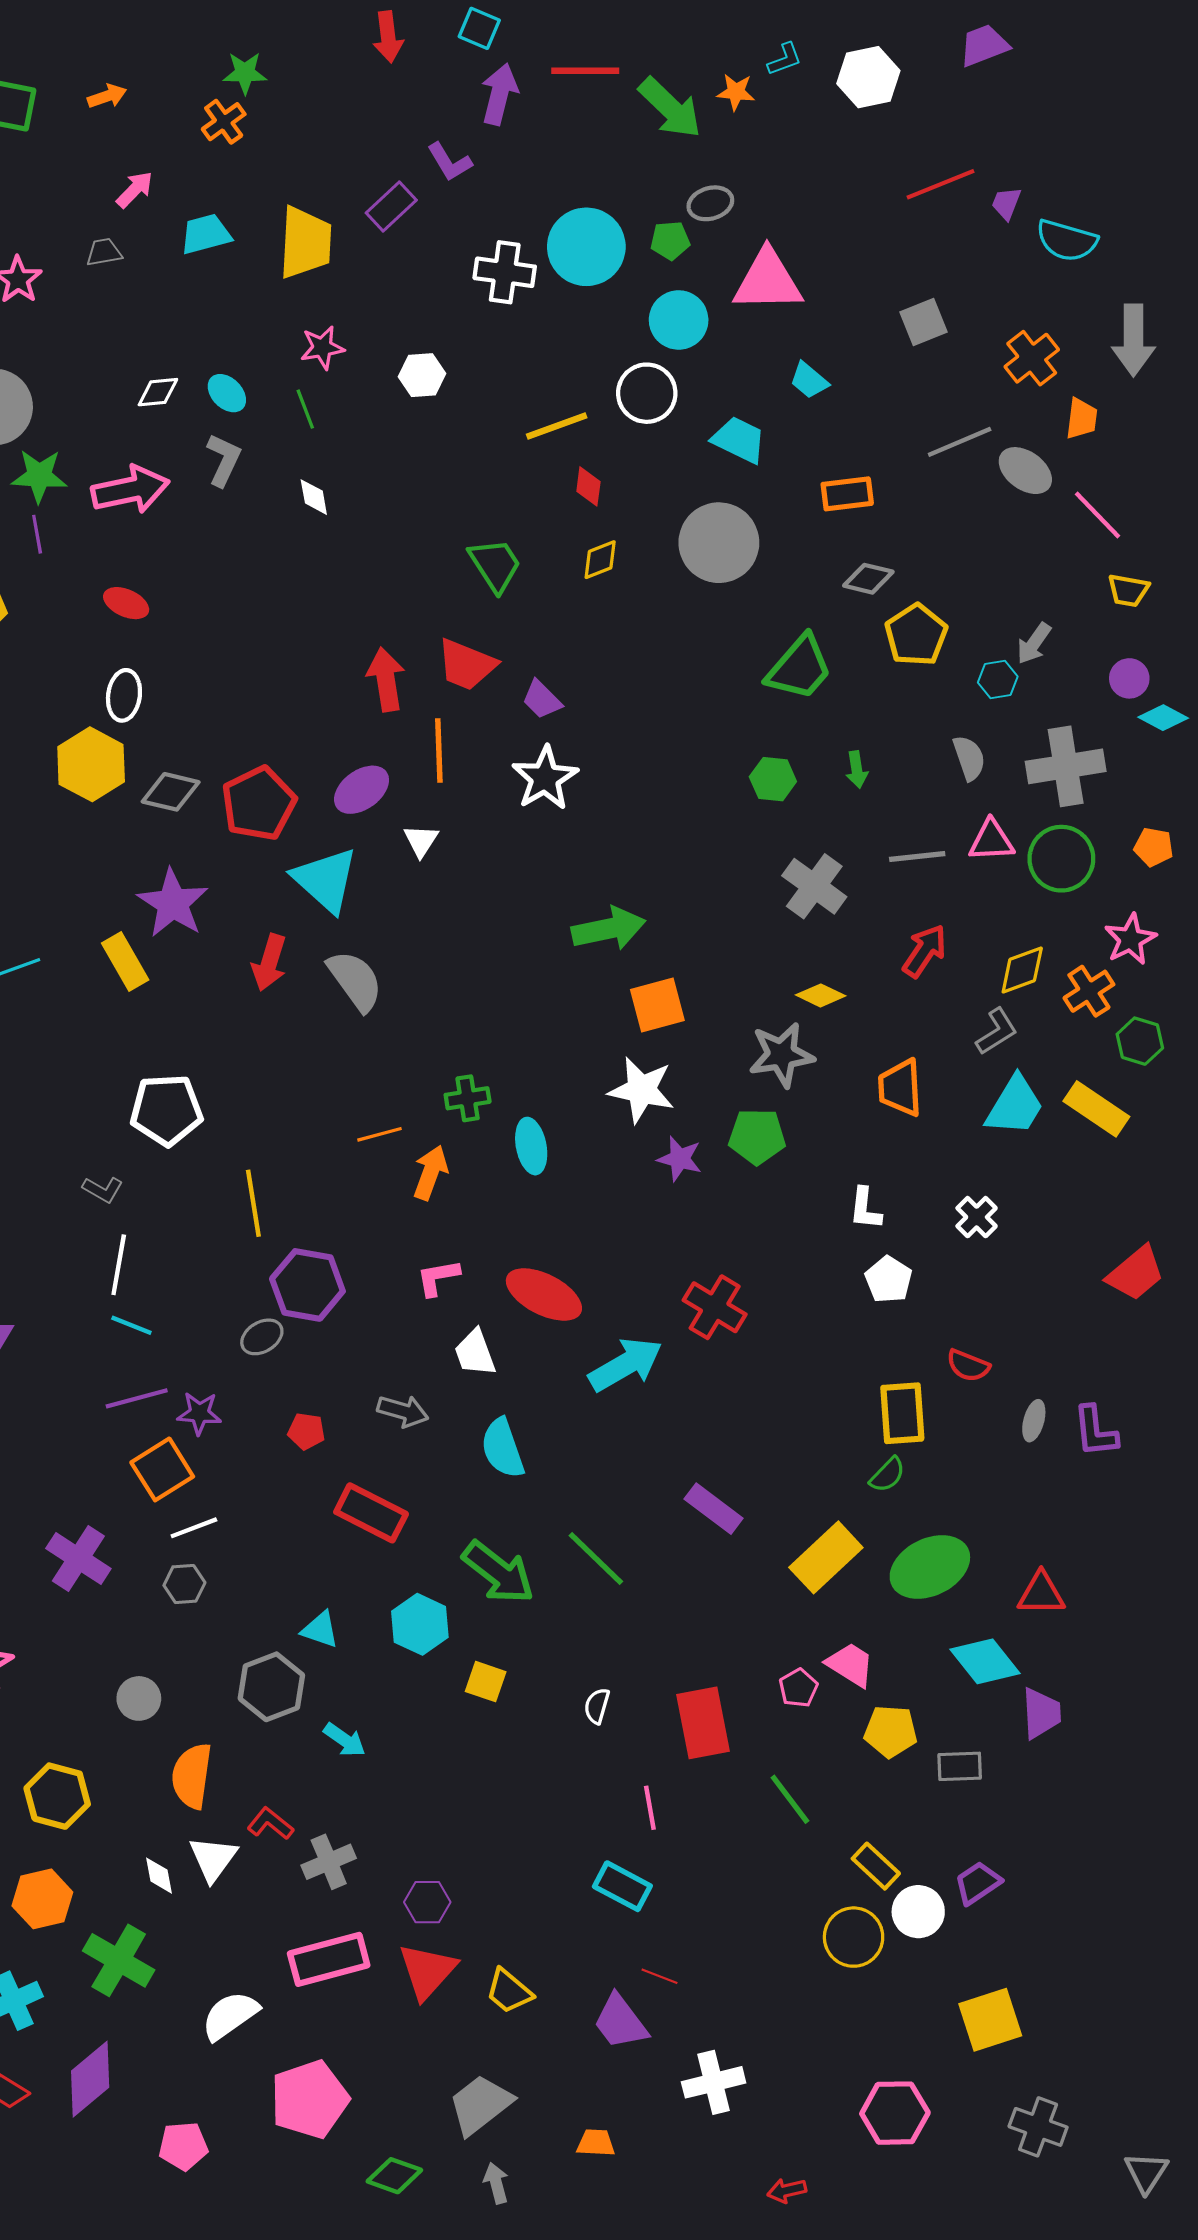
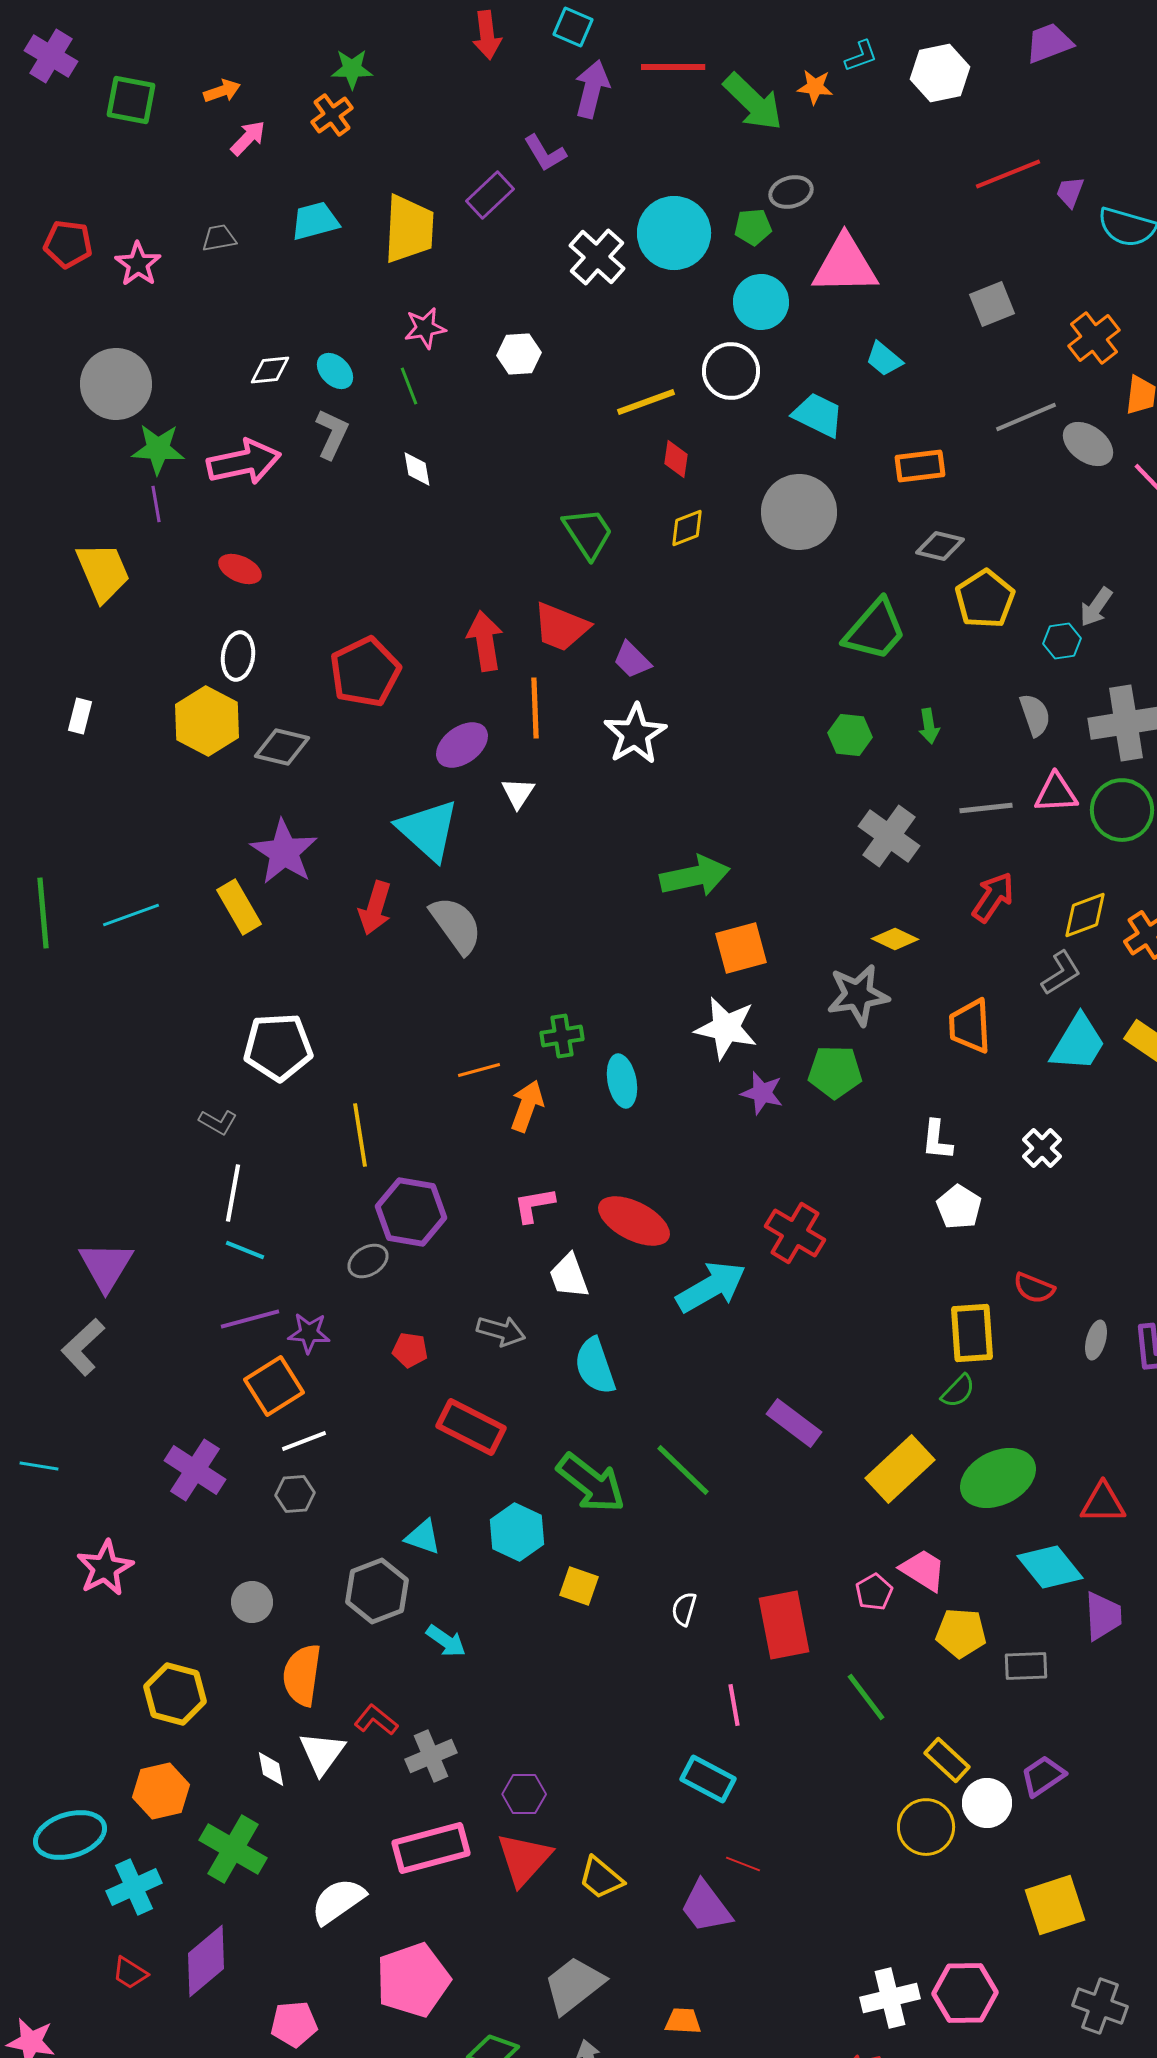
pink arrow: (135, 190) -> (248, 138), moved
white cross: (505, 272) -> (597, 257), turned 34
red pentagon: (259, 804) -> (365, 672), moved
white cross: (714, 2082) -> (890, 1998), moved

